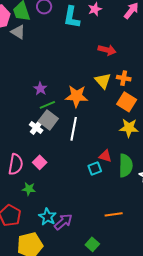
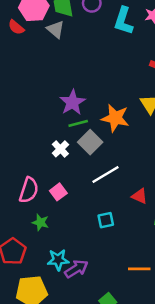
purple star: (40, 89) -> (72, 102), size x1.5
gray square: (48, 120) -> (90, 142), moved
white line: (74, 129) -> (105, 175), moved, turned 40
cyan square: (95, 168) -> (106, 220), moved
cyan star: (47, 217) -> (58, 260), turned 30

